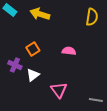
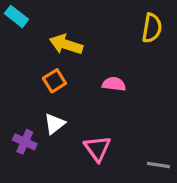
yellow arrow: (40, 14) -> (66, 44), moved
purple cross: (15, 65) -> (25, 142), moved

